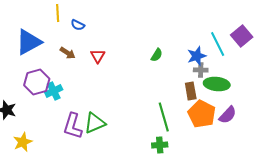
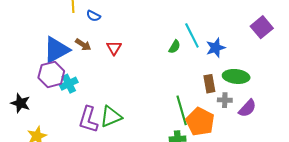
blue triangle: (29, 42) -> (56, 50), moved
cyan line: (218, 44) -> (192, 35), moved
gray cross: (201, 70) -> (225, 100), moved
orange pentagon: (202, 114) -> (200, 122), moved

